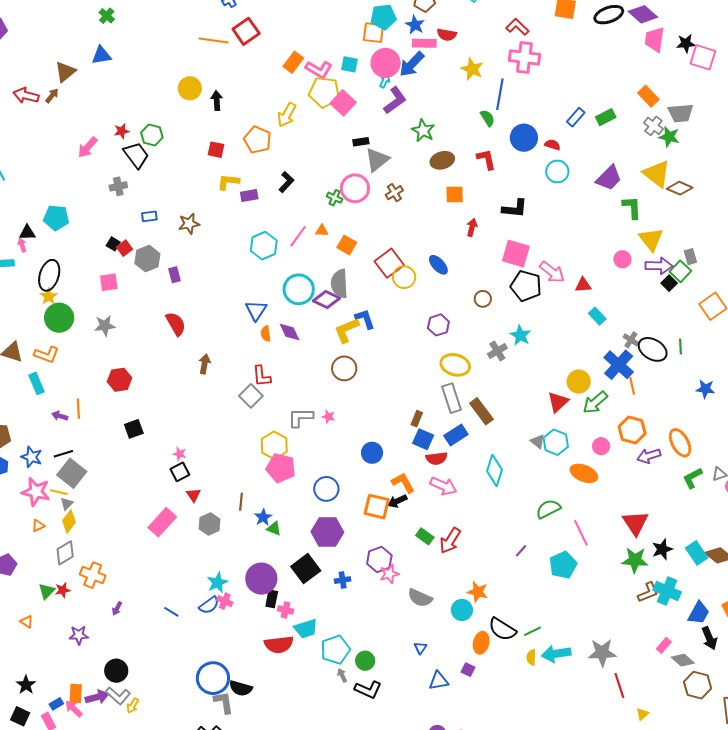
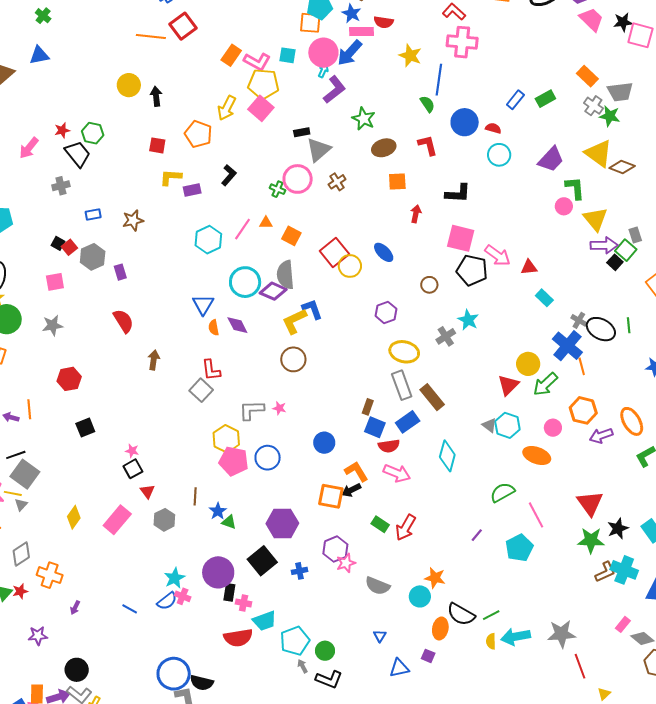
pink trapezoid: (655, 40) -> (591, 19), turned 128
pink square: (343, 103) -> (261, 108), moved
pink circle: (622, 259) -> (564, 206), moved
blue circle: (326, 489) -> (268, 458), moved
yellow diamond: (69, 522) -> (74, 517), moved

